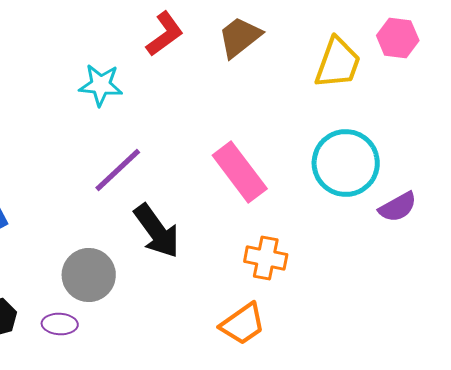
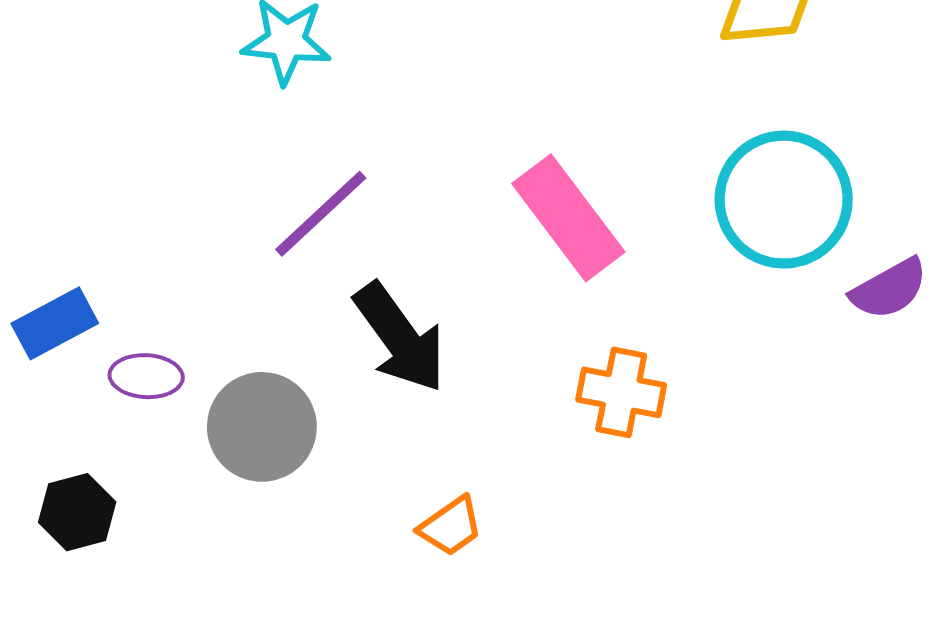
purple ellipse: (60, 324) -> (146, 376), moved
orange trapezoid: (243, 324) -> (451, 526), moved, size x0.7

